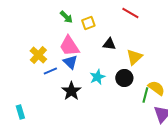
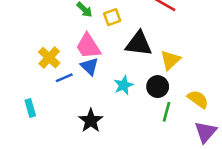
black triangle: (109, 44) -> (139, 44), size x1.6
black star: (71, 91) -> (91, 121), moved
green line: (145, 95) -> (166, 112), moved
cyan rectangle: (20, 112) -> (30, 108), moved

